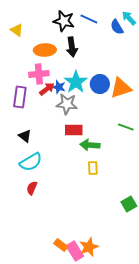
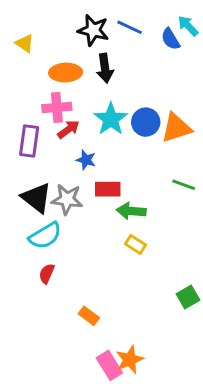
blue star: (59, 87) -> (86, 160), moved
gray star: (67, 104) -> (67, 199), moved
black triangle: (25, 136) -> (36, 198), size x1.6
yellow rectangle: (93, 168) -> (136, 244), turned -56
orange rectangle: (61, 245) -> (89, 316), moved

